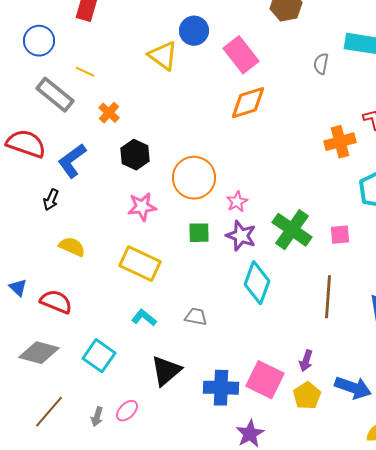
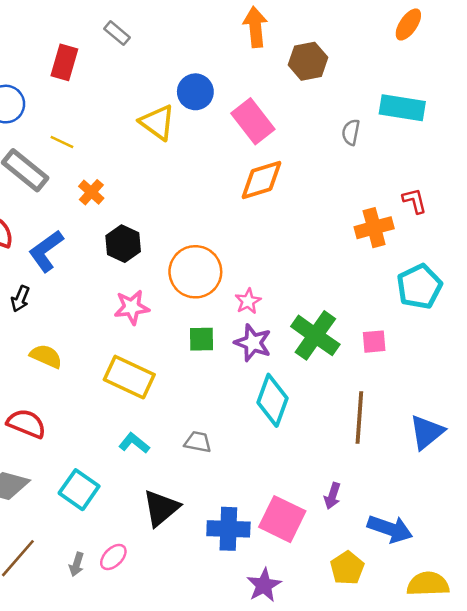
yellow pentagon: (307, 396) -> (347, 568), moved

